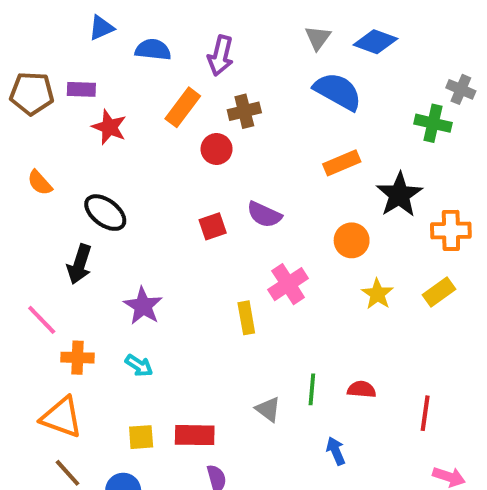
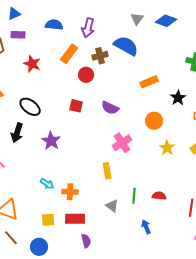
blue triangle: (101, 28) -> (14, 14), moved
purple rectangle: (81, 89) -> (18, 35), moved
blue semicircle: (338, 91) -> (126, 46), moved
black star: (399, 195) -> (178, 98), size x0.7
red square: (213, 226) -> (76, 106), moved, turned 32
purple star: (143, 306) -> (51, 141), moved
yellow rectangle: (246, 318) -> (107, 171), moved
orange cross: (77, 358) -> (70, 192), moved

